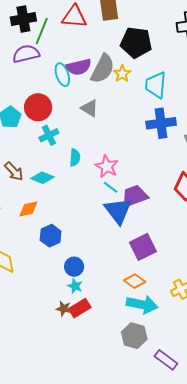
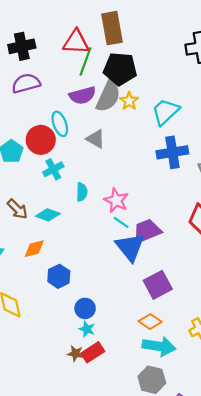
green line: (42, 31) -> (86, 61), moved
black pentagon: (136, 42) -> (120, 69), moved
cyan ellipse: (62, 75) -> (60, 124), moved
cyan trapezoid: (156, 85) -> (165, 112), turned 44

